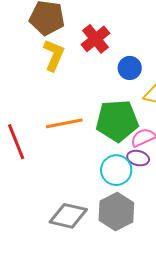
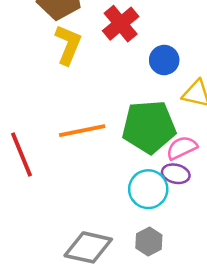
gray hexagon: (116, 212) -> (149, 242), size x0.6

